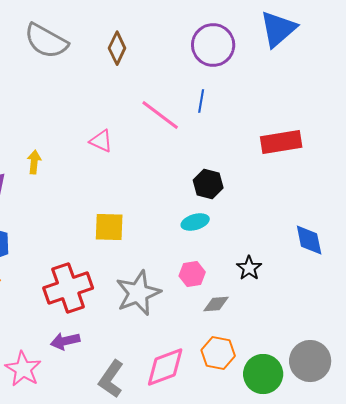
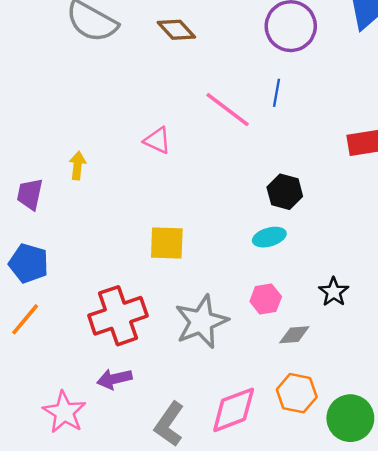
brown diamond: (117, 48) -> (176, 30), turned -68

